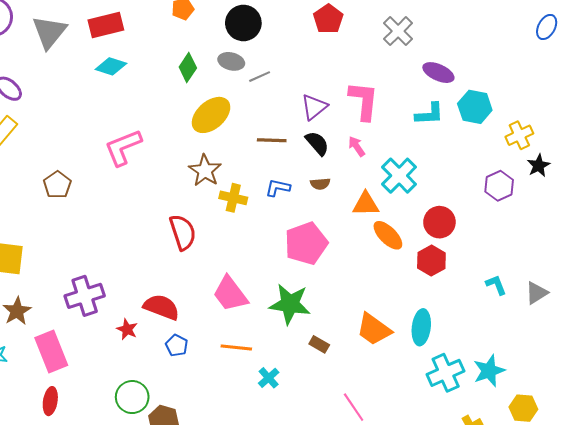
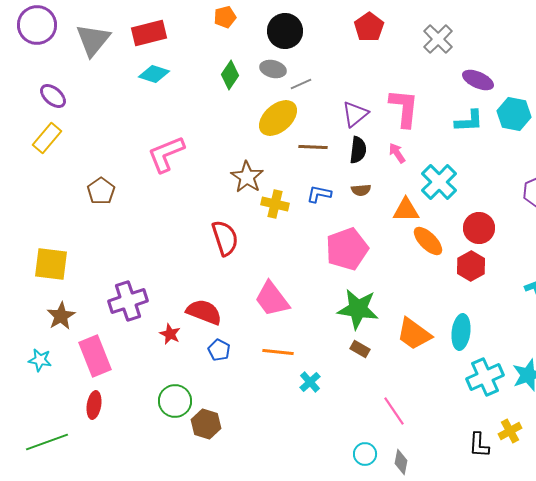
yellow ellipse: (211, 115) -> (278, 118), moved
black semicircle: (317, 143) -> (358, 150), turned 48
green star: (290, 304) -> (358, 309), moved

